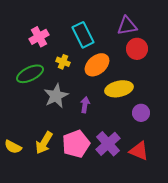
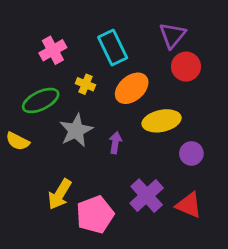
purple triangle: (127, 26) -> (172, 35), turned -40
pink pentagon: (76, 144) -> (95, 215), moved
yellow semicircle: (13, 147) -> (18, 141), moved

